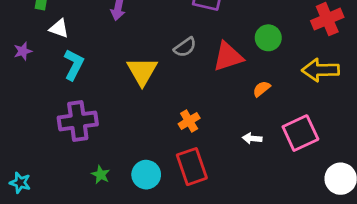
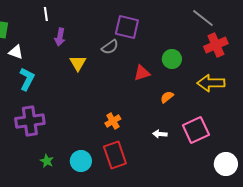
gray semicircle: (185, 47) -> (110, 47), moved
red triangle: (228, 57) -> (142, 73), size x0.7
yellow triangle: (142, 71) -> (78, 63), moved, size x0.7

